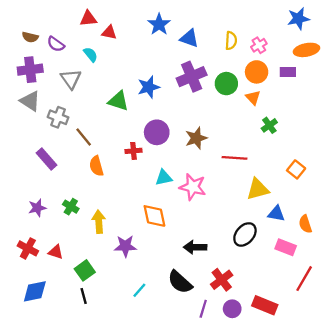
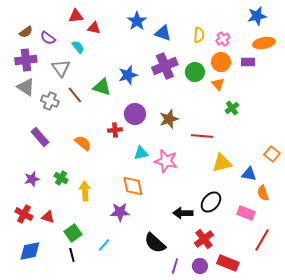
brown semicircle: (30, 37) -> (26, 32), turned -48
brown line: (84, 137) -> (75, 95), moved
orange semicircle: (96, 166) -> (83, 143), turned 144
orange square: (296, 169) -> (272, 154), moved
blue triangle: (276, 214) -> (249, 174), moved
purple star: (125, 246) -> (120, 212), moved
black arrow: (195, 247) -> (183, 213), moved
red cross: (222, 280) -> (204, 239), moved
cyan line: (139, 290) -> (104, 245), moved

